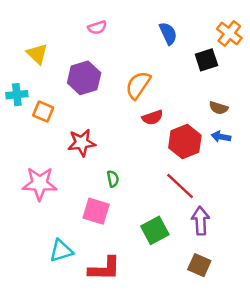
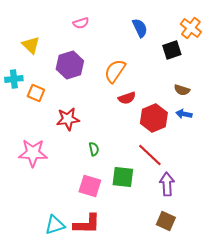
pink square: (96, 211) -> (90, 186), moved
green square: (155, 230) -> (123, 177), moved, turned 35
cyan triangle: (61, 251) -> (55, 225), moved

